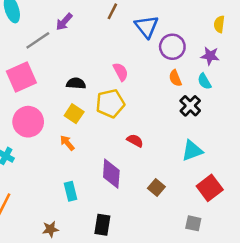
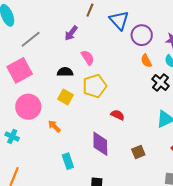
purple arrow: (64, 22) -> (71, 33), moved
pink semicircle: (121, 72) -> (88, 58), moved
orange arrow: (67, 143) -> (54, 126), moved
brown square: (156, 188) -> (138, 152), turned 32

